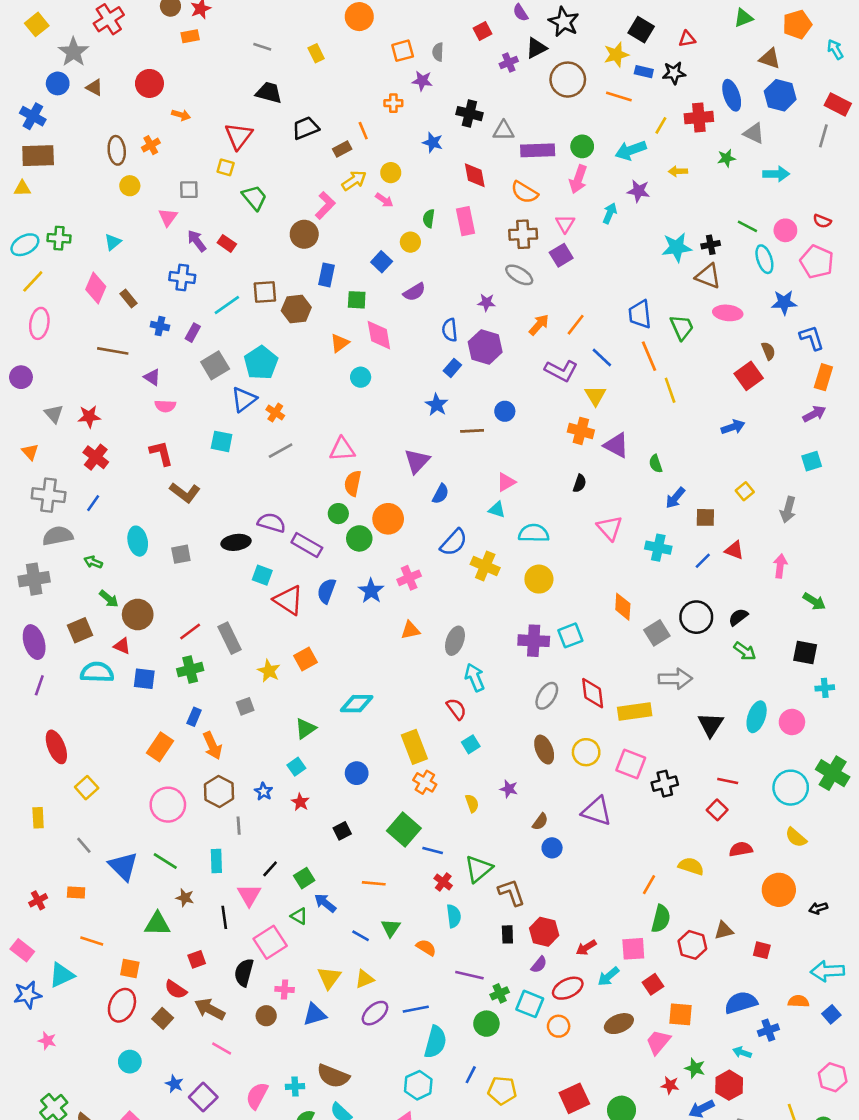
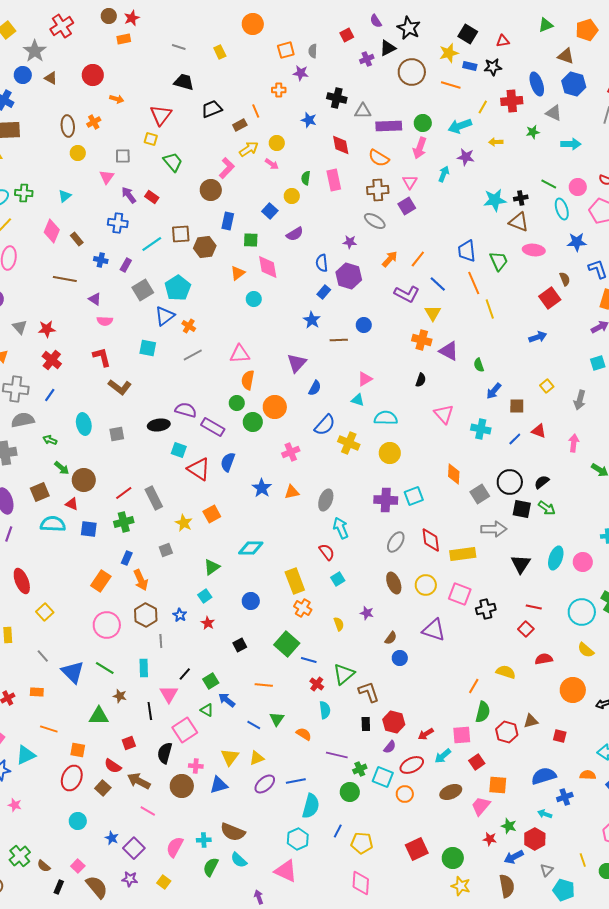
blue star: (371, 591) -> (262, 488), moved
black square: (805, 653) -> (522, 509), moved
brown circle: (266, 1016) -> (182, 786), size x1.5

